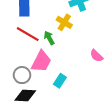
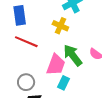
green arrow: (49, 38) -> (73, 55), moved, size x1.6
pink trapezoid: (41, 62) -> (56, 65), moved

